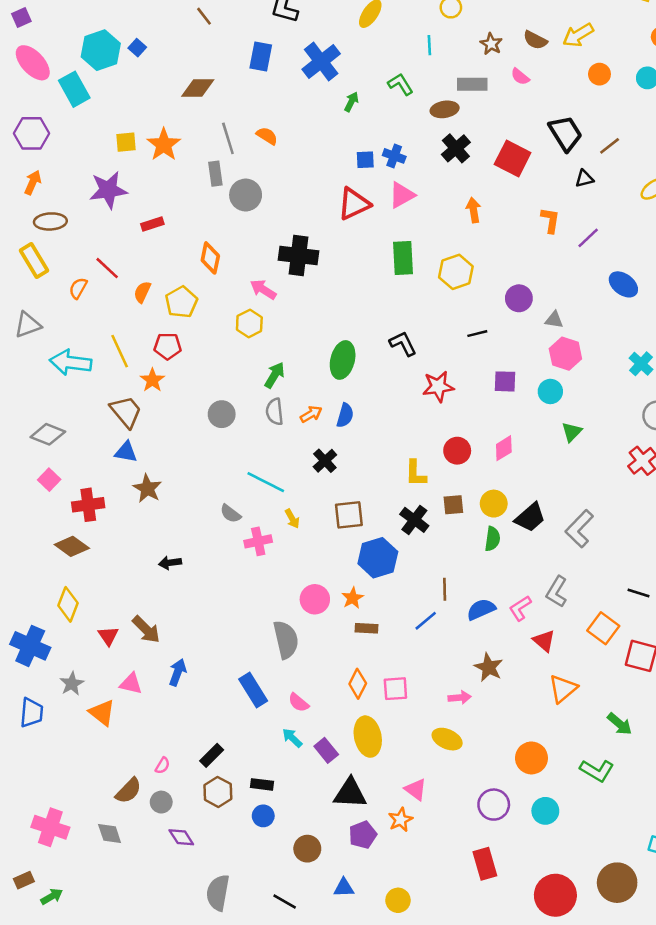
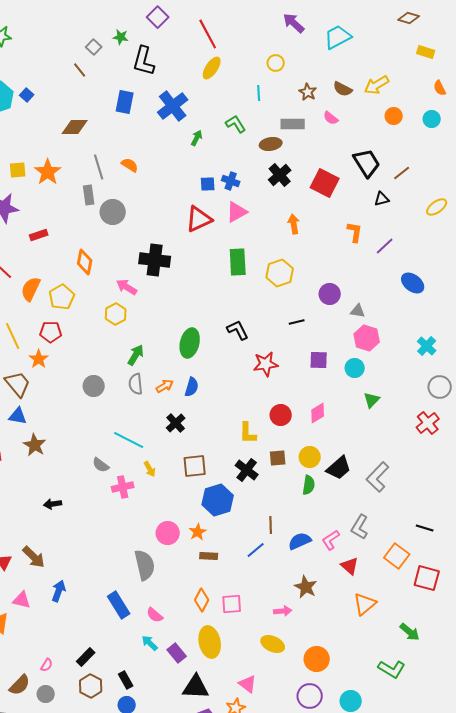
orange semicircle: (142, 292) -> (31, 289), size x1.4
orange circle: (531, 758) -> (317, 659), moved
black rectangle: (262, 784) -> (126, 680), turned 54

